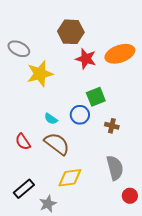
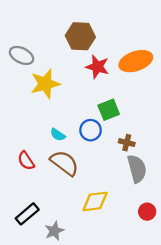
gray semicircle: (115, 168) -> (137, 169), moved
yellow diamond: (70, 178) -> (95, 201), moved
red circle: (130, 196) -> (147, 212), moved

